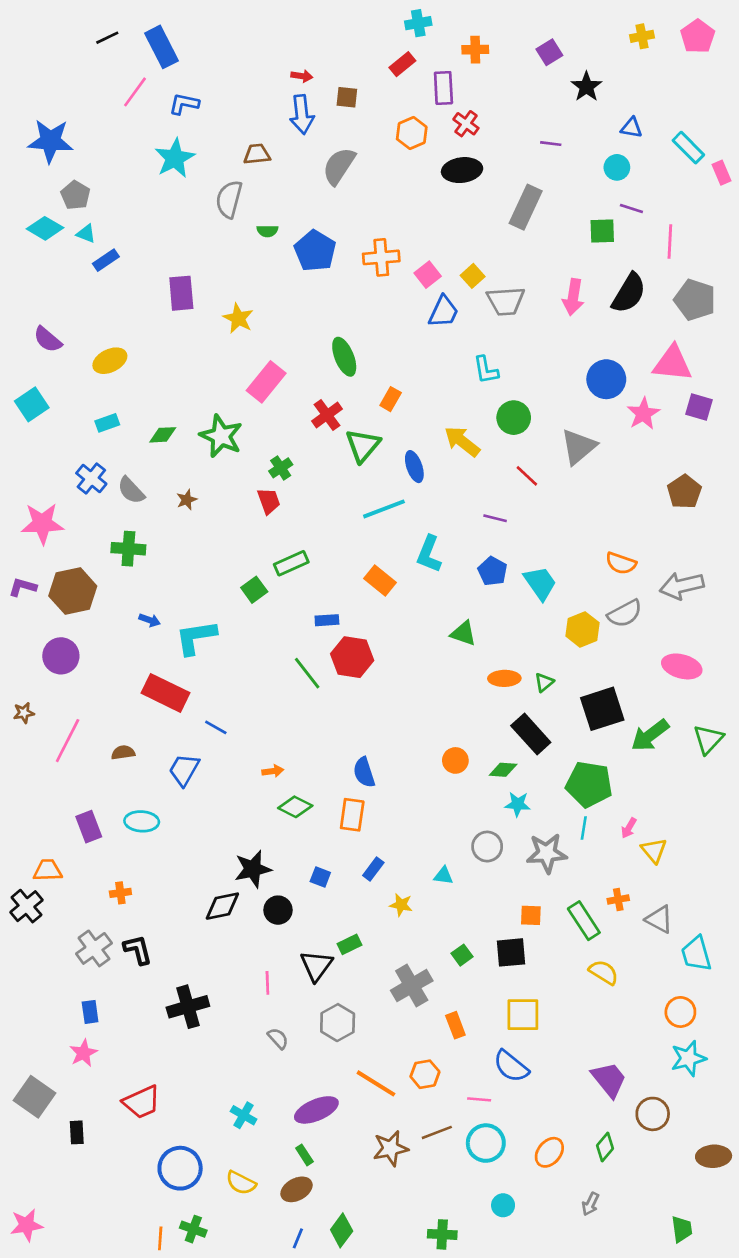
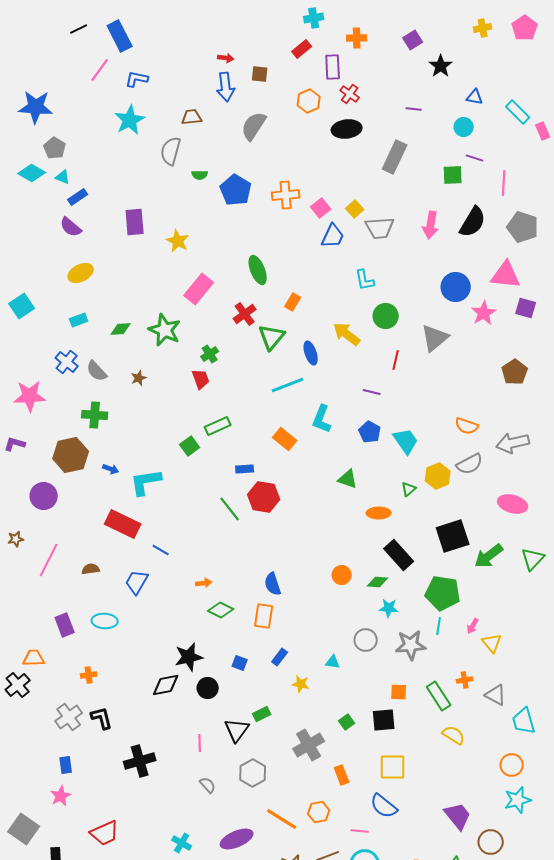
purple semicircle: (48, 339) -> (71, 227), moved
red line: (527, 476) -> (396, 360), turned 60
brown hexagon: (73, 591) -> (71, 455), moved
green triangle: (544, 682) -> (409, 489), moved

